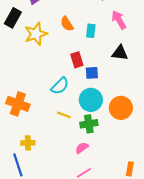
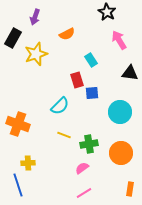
orange semicircle: (67, 24) -> (67, 34), moved, turned -84
cyan rectangle: (91, 31) -> (91, 60), moved, turned -40
black triangle: (120, 53) -> (130, 73), moved
cyan circle: (91, 100) -> (120, 112), moved
orange circle: (121, 108) -> (121, 153), moved

